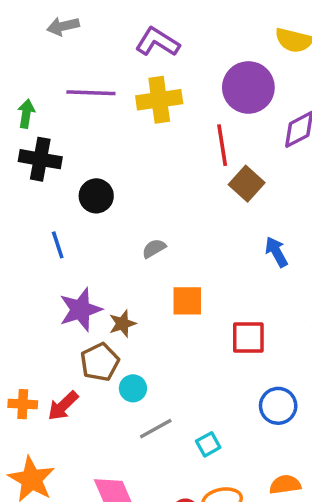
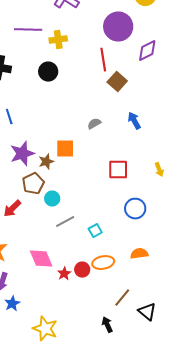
yellow cross: (159, 100) -> (58, 40), moved, size x0.7
black circle: (96, 196) -> (48, 72), moved
gray semicircle: (154, 248) -> (94, 124), moved
orange square: (187, 301) -> (65, 149), moved

